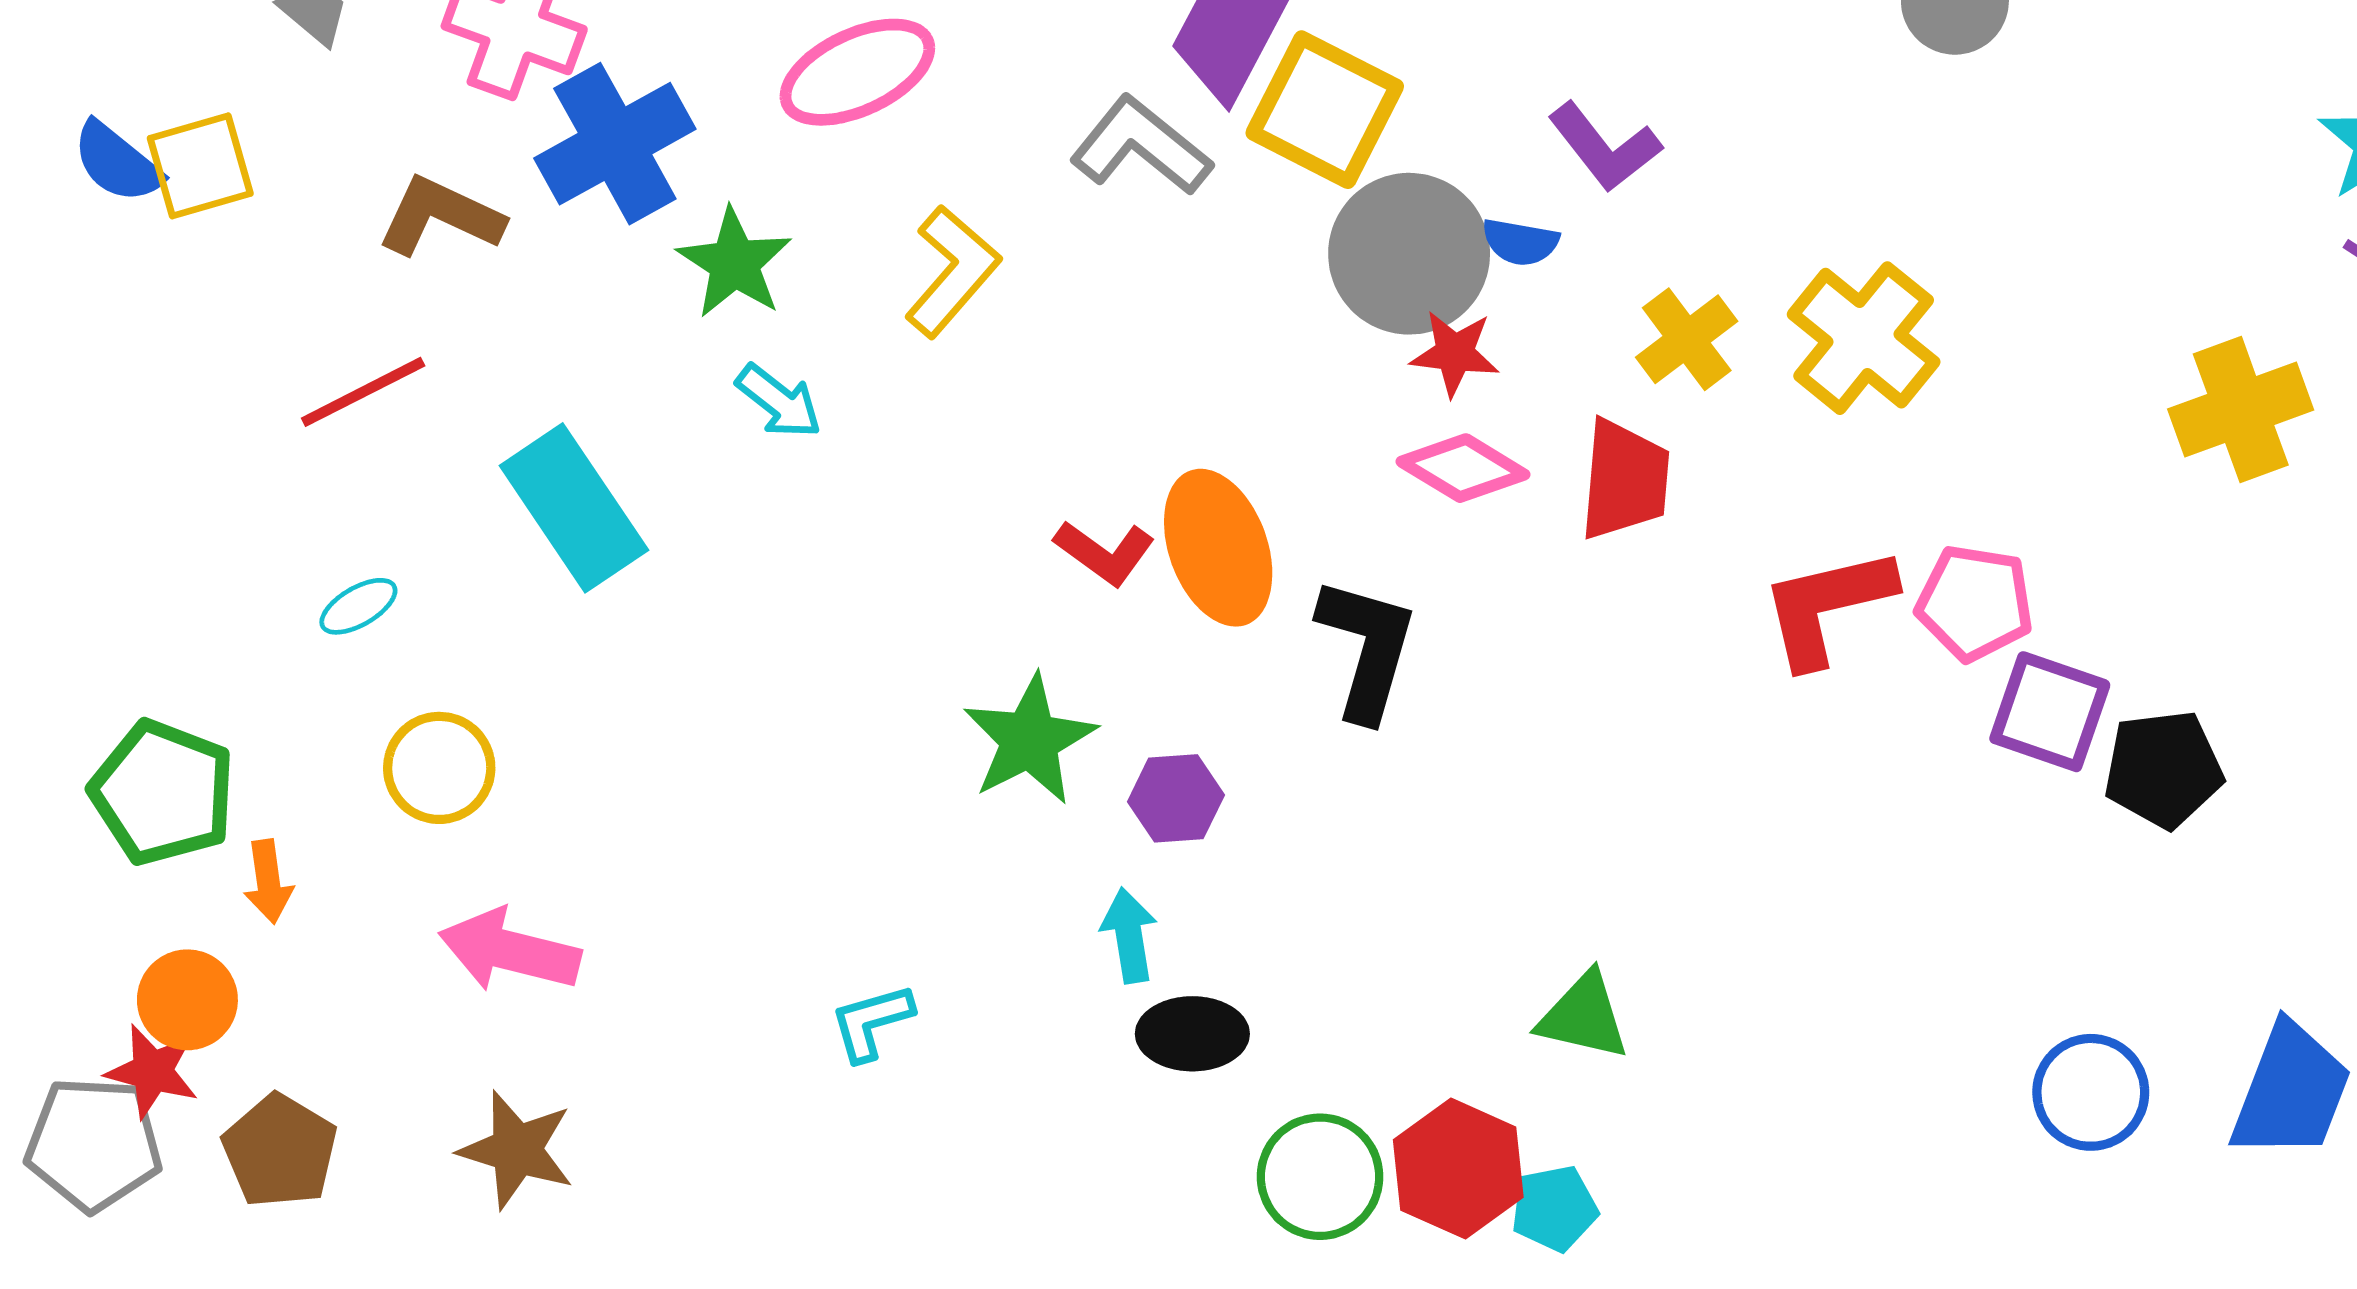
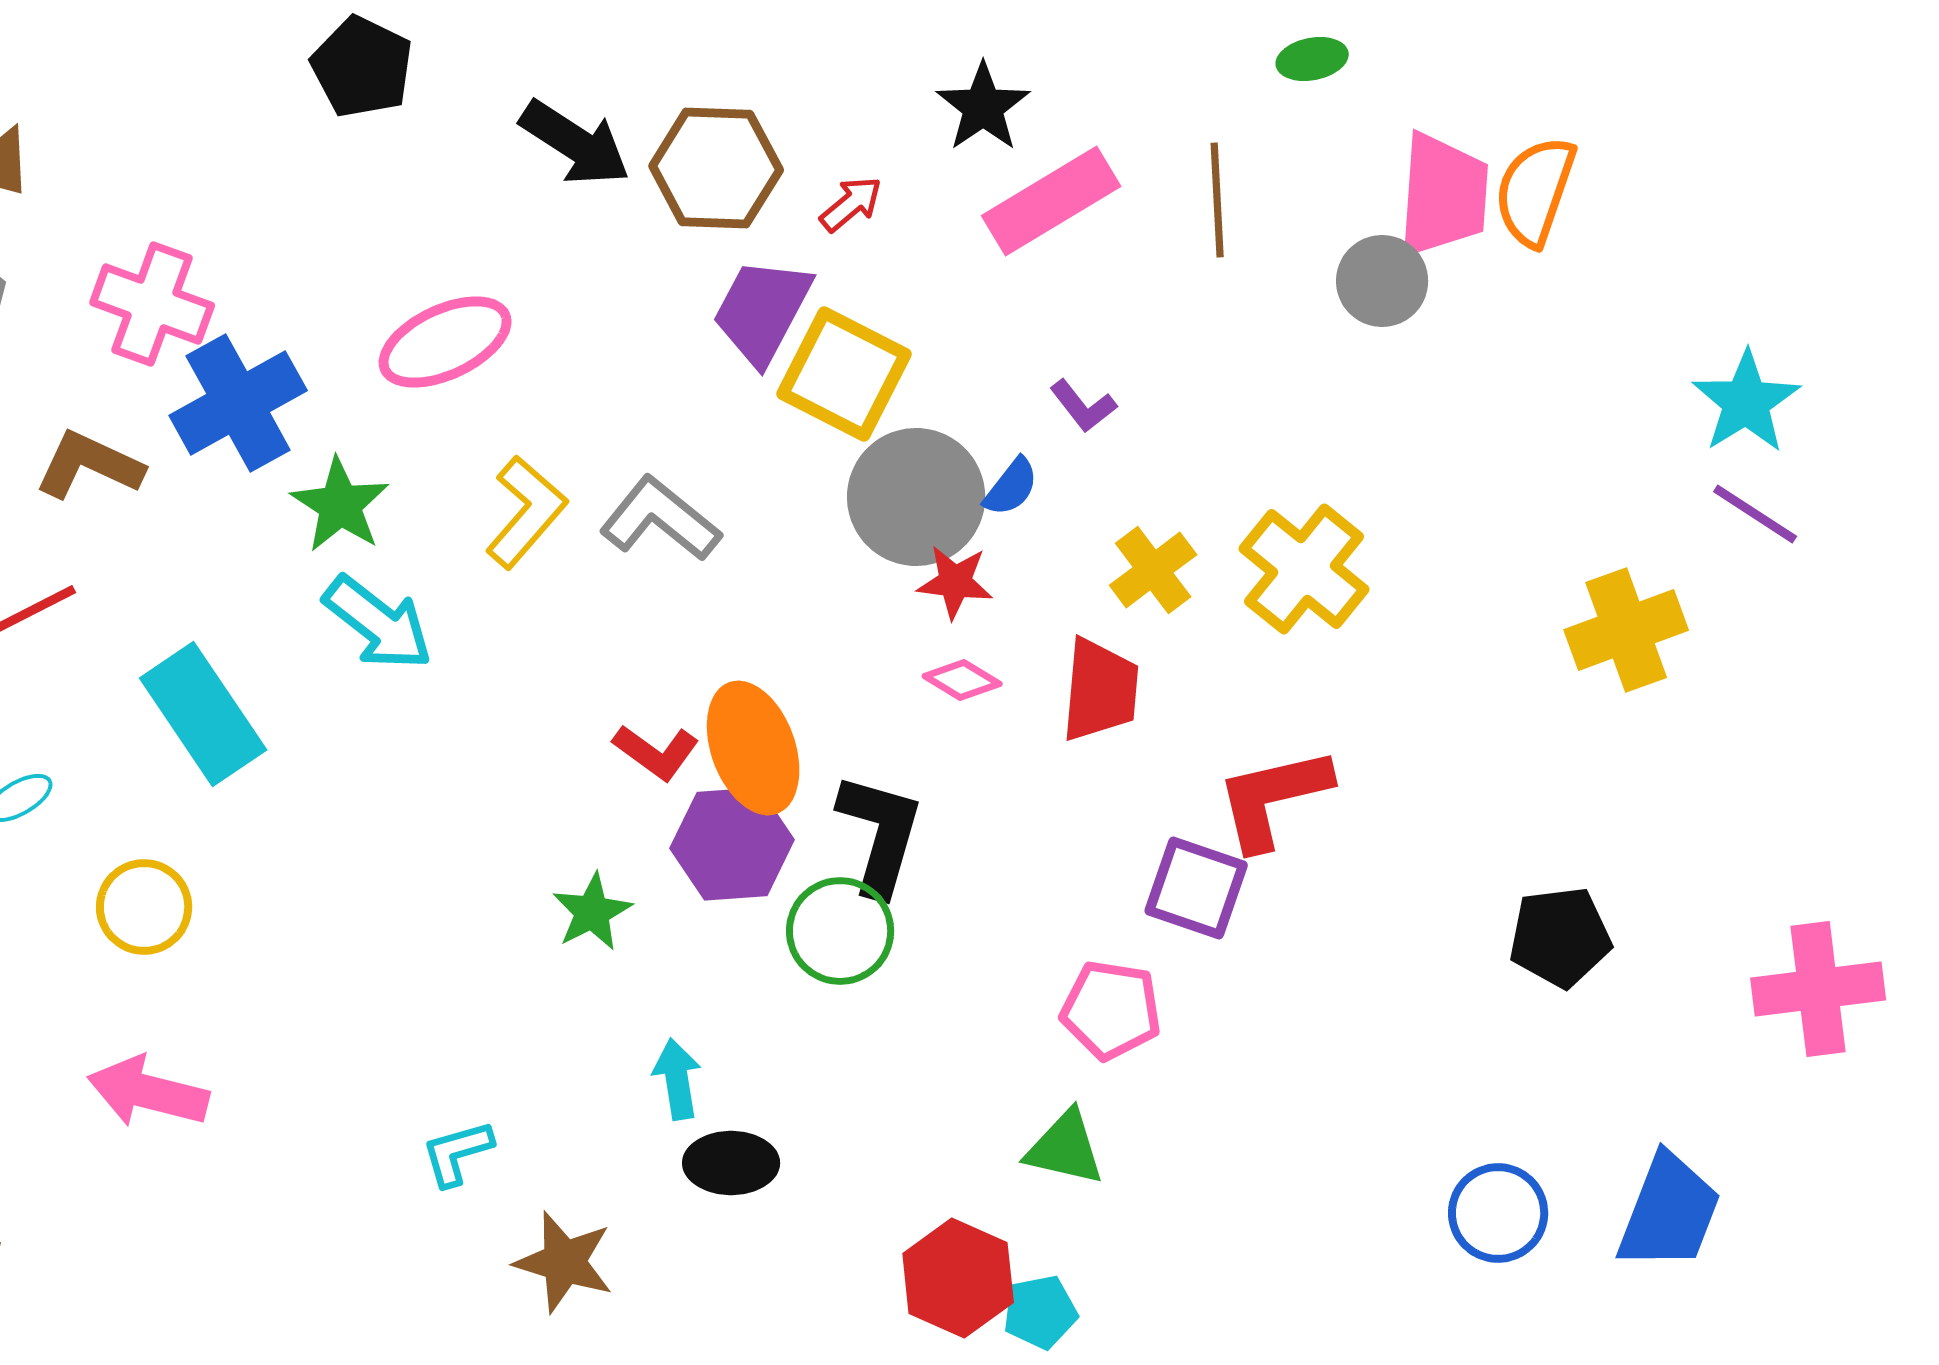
gray L-shape: (1141, 146) -> (660, 519), moved
purple L-shape: (1605, 147) -> (1083, 406), size x0.7
blue semicircle: (1520, 242) -> (1011, 487), turned -62
cyan arrow: (779, 401) -> (378, 623), size x1.5
pink diamond: (1463, 468) -> (962, 680), size x0.7
pink pentagon: (1975, 603) -> (1111, 1010), moved
purple square: (2050, 712) -> (1196, 888), moved
green star: (1030, 740) -> (592, 912), size x0.7
yellow circle: (439, 768) -> (144, 907), moved
purple hexagon: (1176, 798) -> (732, 844), moved, size x1.5
brown star: (517, 1150) -> (564, 1262), moved
green circle: (1320, 1177) -> (840, 931), moved

